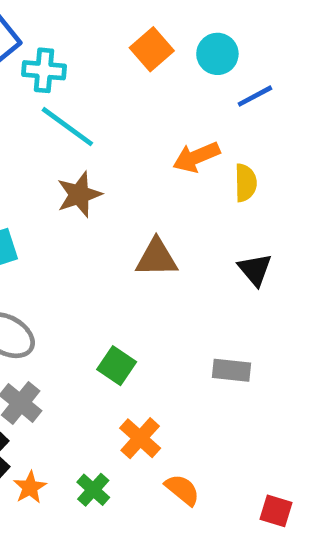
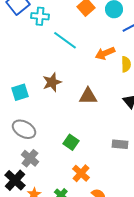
cyan line: (67, 127) -> (65, 40), moved
brown star: (79, 194) -> (52, 82), moved

